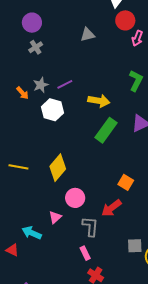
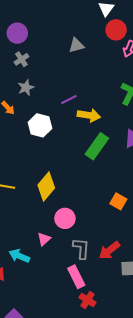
purple line: (65, 84) -> (69, 100), moved
gray star: (41, 85) -> (26, 88), moved
red arrow: (111, 208) -> (109, 250), moved
pink rectangle: (85, 253) -> (76, 277), size x1.5

